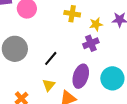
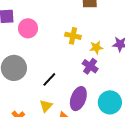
purple cross: (91, 43) -> (90, 66), turned -35

